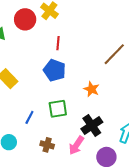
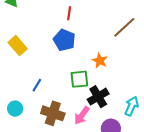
green square: (58, 109) -> (79, 79), moved
brown cross: (47, 145) -> (53, 113), size x1.6

